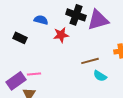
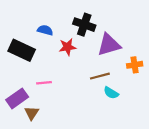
purple triangle: (98, 20) -> (109, 45), moved
black rectangle: (20, 38) -> (22, 50), size x1.6
pink line: (34, 74) -> (44, 83), moved

